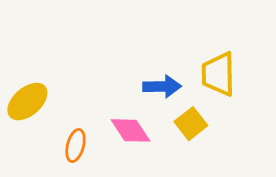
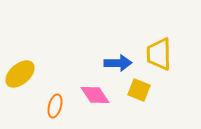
yellow square: (191, 124) -> (139, 90), turned -30

